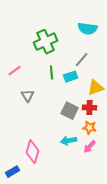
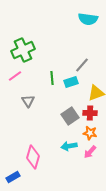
cyan semicircle: (88, 29) -> (88, 19), moved
green cross: (46, 42) -> (23, 50), moved
gray square: (70, 111) -> (70, 116), turned 30

